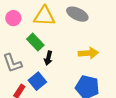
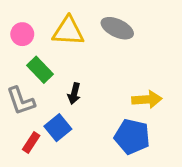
green rectangle: (35, 42) -> (40, 70), moved
yellow arrow: (88, 53) -> (147, 99), moved

